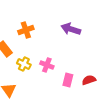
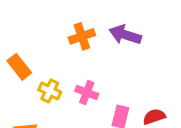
orange cross: (26, 30) -> (82, 36), moved

